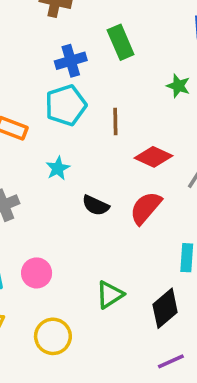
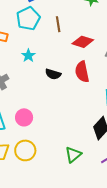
red semicircle: (146, 208) -> (82, 72), turned -45
green triangle: (110, 295) -> (73, 155), moved
yellow circle: (53, 336) -> (25, 150), moved

